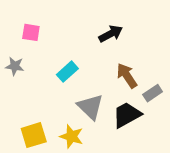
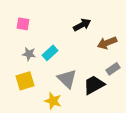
gray star: (15, 66) -> (29, 54), moved
brown arrow: (127, 76) -> (107, 43), moved, turned -78
yellow square: (34, 135) -> (25, 81), moved

